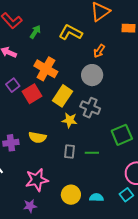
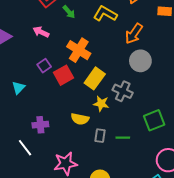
green arrow: (35, 32) -> (69, 12), turned 104
orange arrow: (99, 51) -> (134, 34), size x1.5
gray circle: (92, 75) -> (140, 61), moved
yellow semicircle: (37, 137) -> (80, 119), moved

